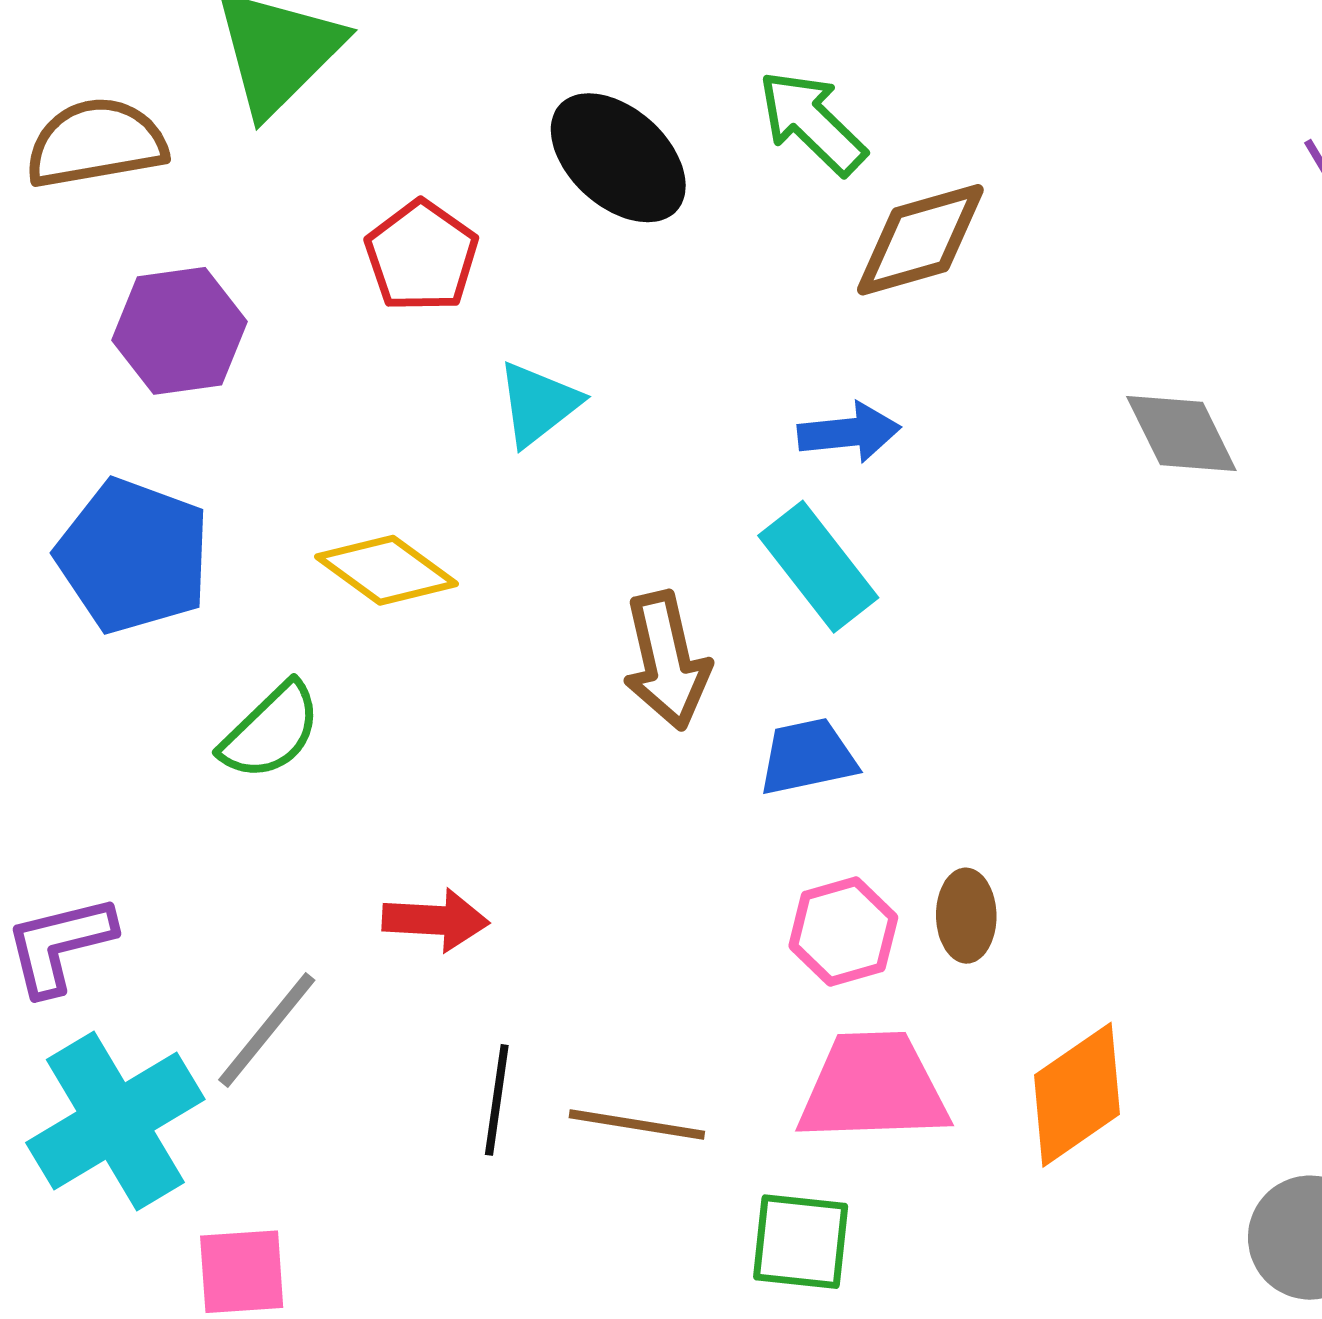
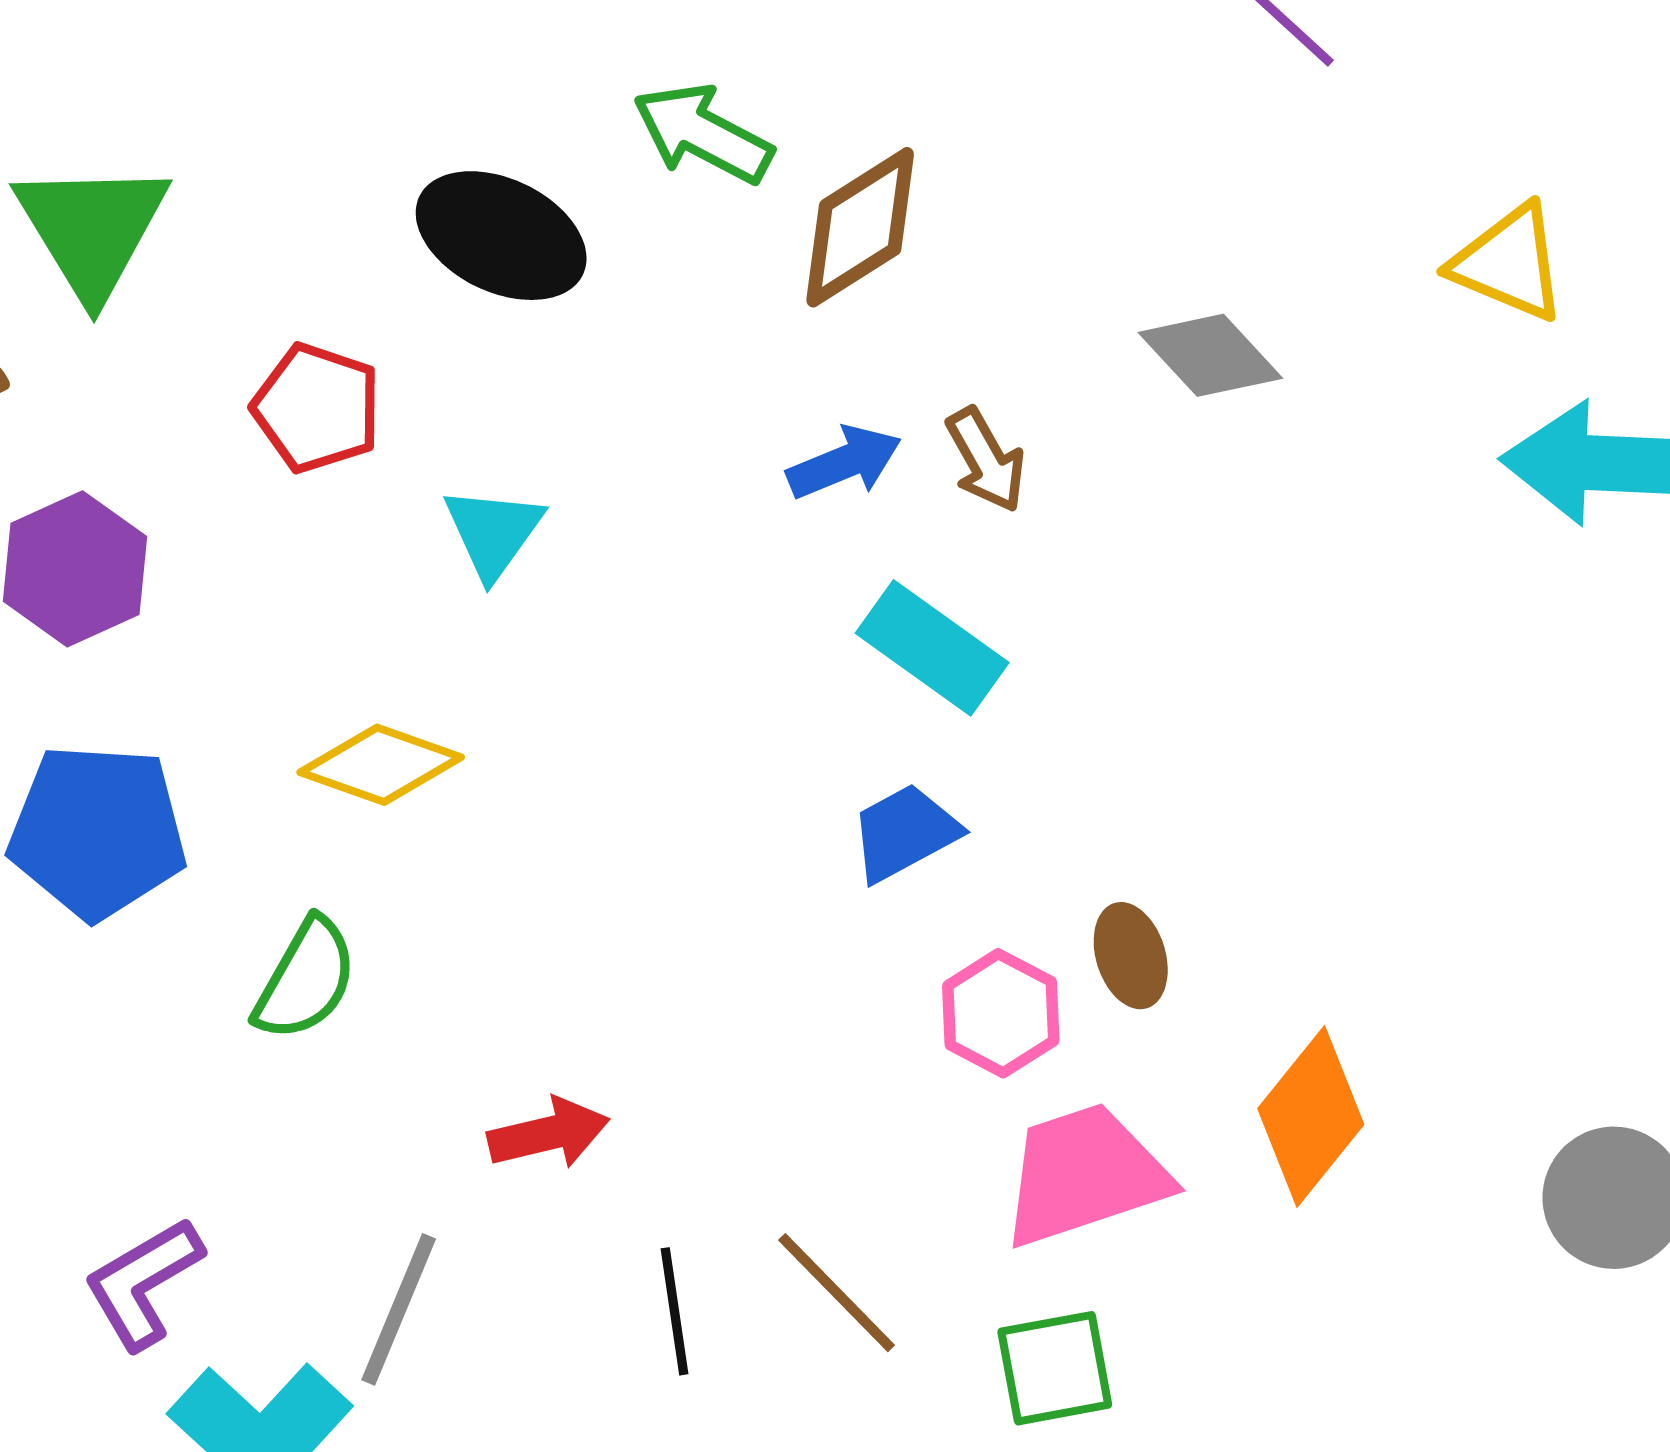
cyan rectangle: (818, 567) -> (932, 648), moved
brown arrow: (666, 661) -> (986, 460), moved, size x0.7
brown line: (637, 1124) -> (837, 1293), turned 53

